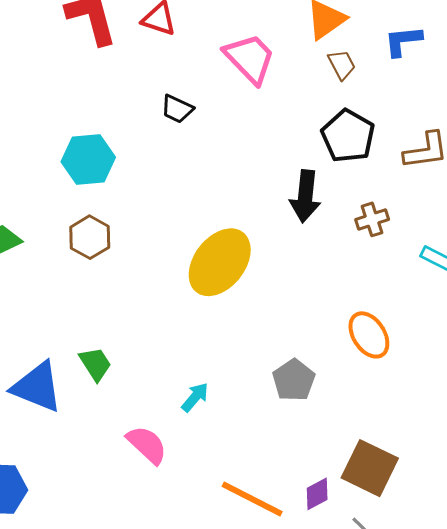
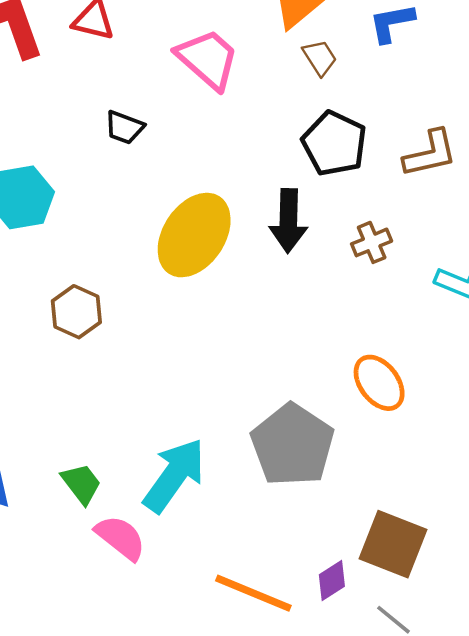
brown hexagon: (90, 237) -> (76, 312), moved
yellow ellipse: (220, 262) -> (194, 235), moved
green trapezoid: (95, 364) -> (81, 484), moved
gray pentagon: (294, 380) -> (292, 445), size x1.6
cyan arrow: (195, 397) -> (174, 475), size x2.0

